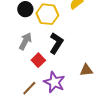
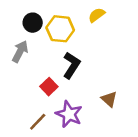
gray arrow: (25, 41) -> (20, 51), moved
brown triangle: (86, 70) -> (109, 99), turned 48

